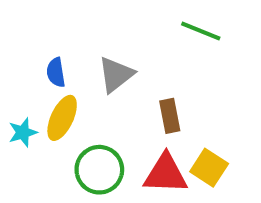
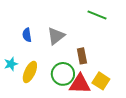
yellow ellipse: (62, 118) -> (30, 72), moved
green circle: (99, 170) -> (63, 74), moved

